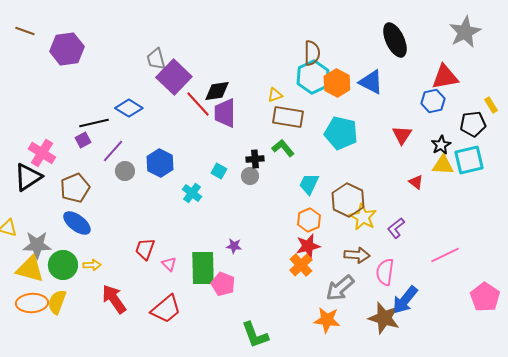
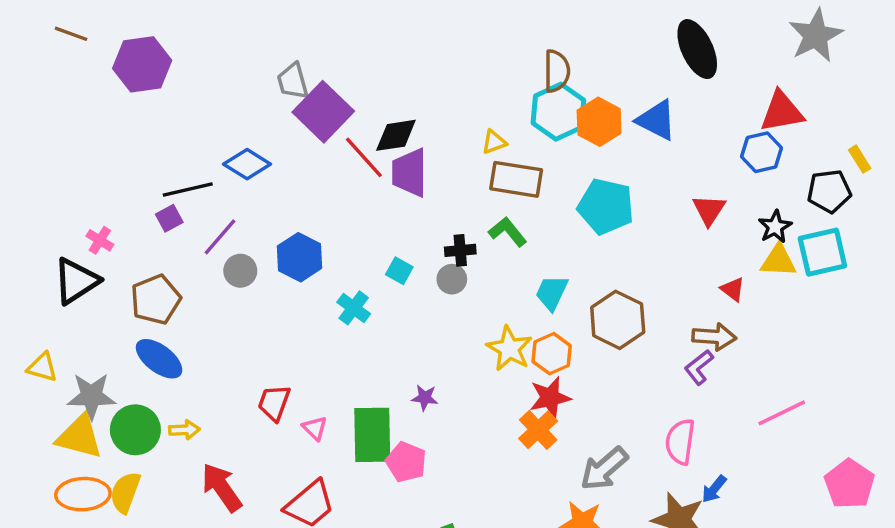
pink cross: (42, 153) -> (100, 240), size x0.6
yellow star: (363, 217) -> (509, 349), moved
brown arrow: (357, 255) -> (714, 337), moved
blue arrow: (405, 300) -> (714, 489), size x0.6

